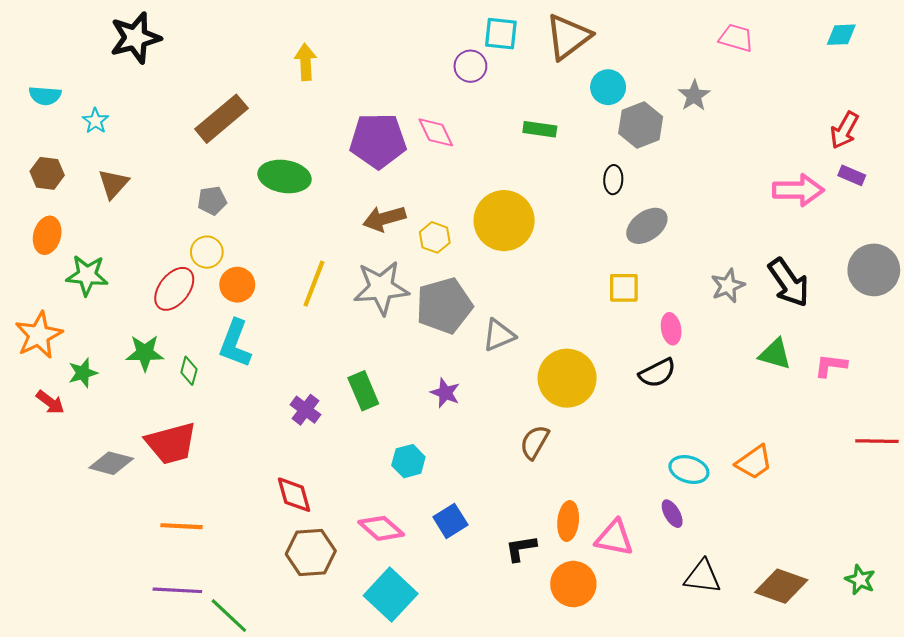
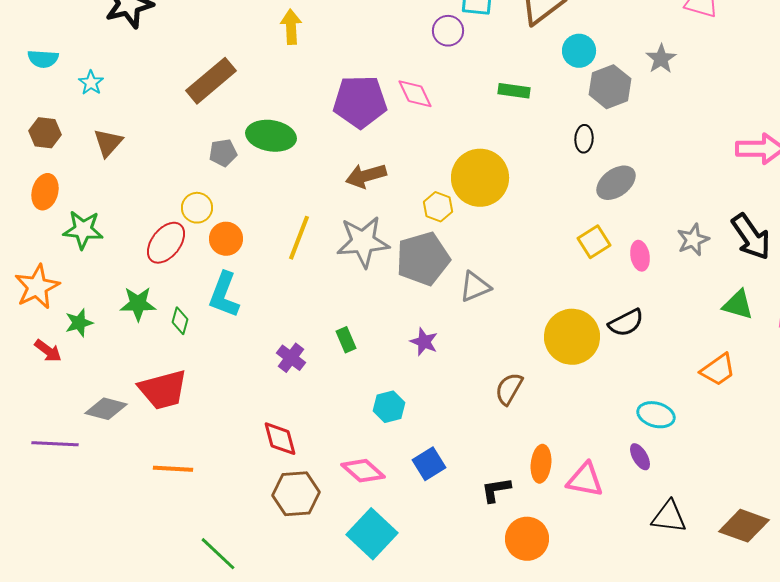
gray pentagon: (212, 201) -> (223, 153), moved
yellow hexagon: (435, 237) -> (438, 207), moved
yellow square: (624, 288) -> (594, 242), turned -32
pink ellipse: (671, 329) -> (640, 256), moved
yellow circle: (567, 378) -> (572, 337), moved
green rectangle: (363, 391) -> (346, 340), size x0.7
orange trapezoid: (754, 462) -> (718, 370), moved
orange circle: (573, 584) -> (527, 539), moved
purple line: (177, 590) -> (55, 444), moved

